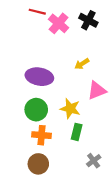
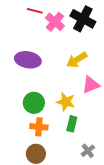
black cross: (88, 20) -> (83, 19), size x1.4
yellow arrow: (82, 64) -> (77, 60), size x1.5
purple ellipse: (39, 77) -> (28, 60), moved

